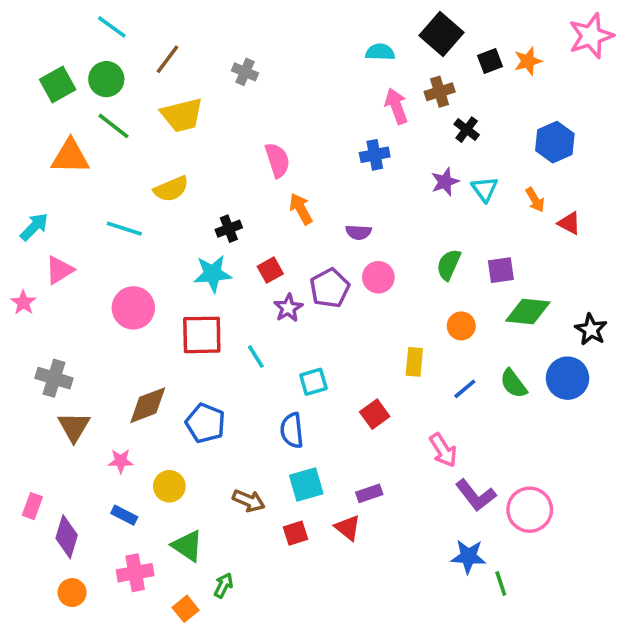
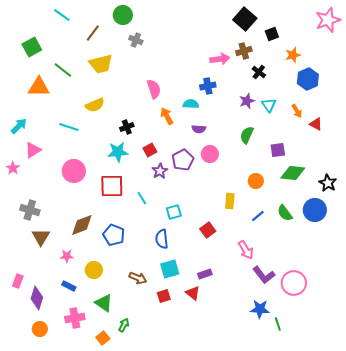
cyan semicircle: (380, 52) -> (191, 104), moved
orange star: (528, 61) -> (293, 55), moved
green circle: (106, 79) -> (123, 15), moved
pink arrow: (396, 106) -> (220, 59), turned 102
green semicircle: (449, 265) -> (247, 135), moved

